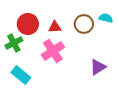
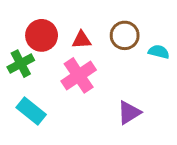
cyan semicircle: (106, 18) -> (159, 52), moved
purple triangle: (98, 67) -> (129, 113), moved

